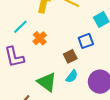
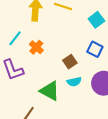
blue square: (86, 41) -> (95, 49), moved, turned -35
cyan semicircle: (72, 76) -> (74, 82), turned 48

